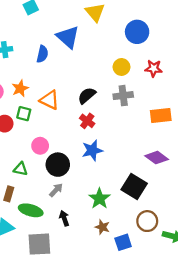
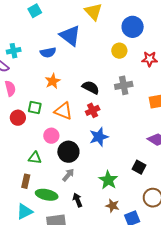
blue semicircle: (42, 54) -> (48, 52), turned 70
yellow circle: (121, 67) -> (119, 51), moved
orange star: (20, 88) -> (53, 81), moved
black semicircle: (87, 96) -> (91, 87), turned 72
orange triangle: (50, 100) -> (63, 111), moved
red cross: (87, 121) -> (93, 110), turned 32
black square: (134, 187) -> (139, 167), size x0.6

